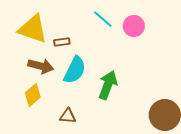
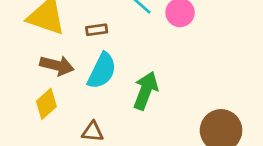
brown rectangle: (62, 42) -> (97, 30), moved

